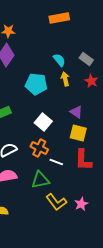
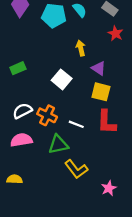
yellow arrow: (65, 79) -> (81, 48), moved
cyan pentagon: (36, 84) -> (54, 16), moved
orange cross: (39, 148) -> (47, 115), moved
pink star: (81, 204) -> (109, 188), moved

